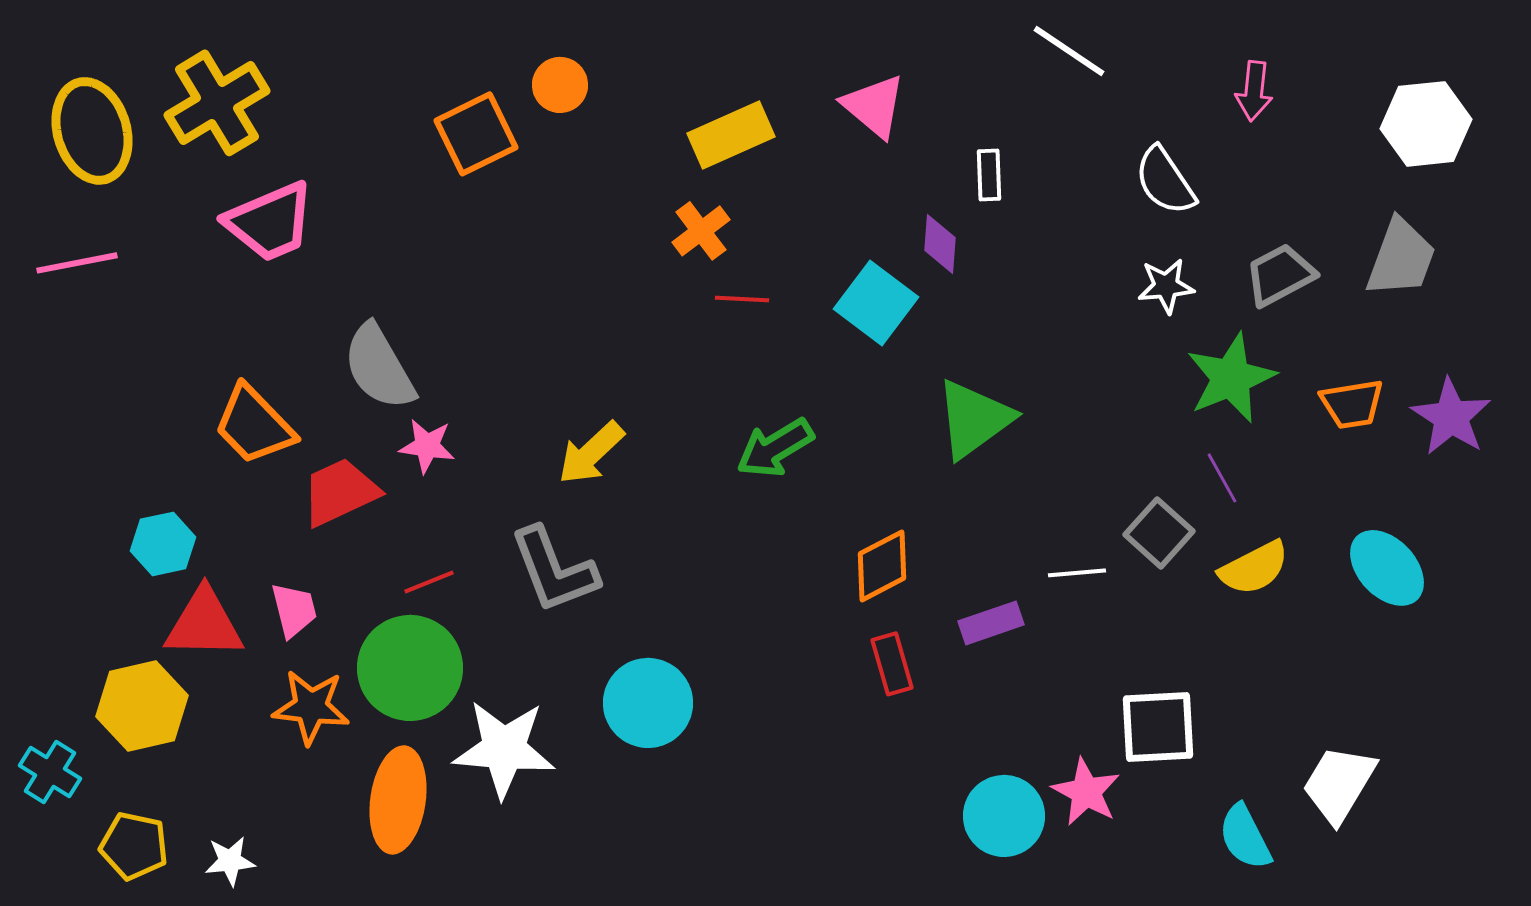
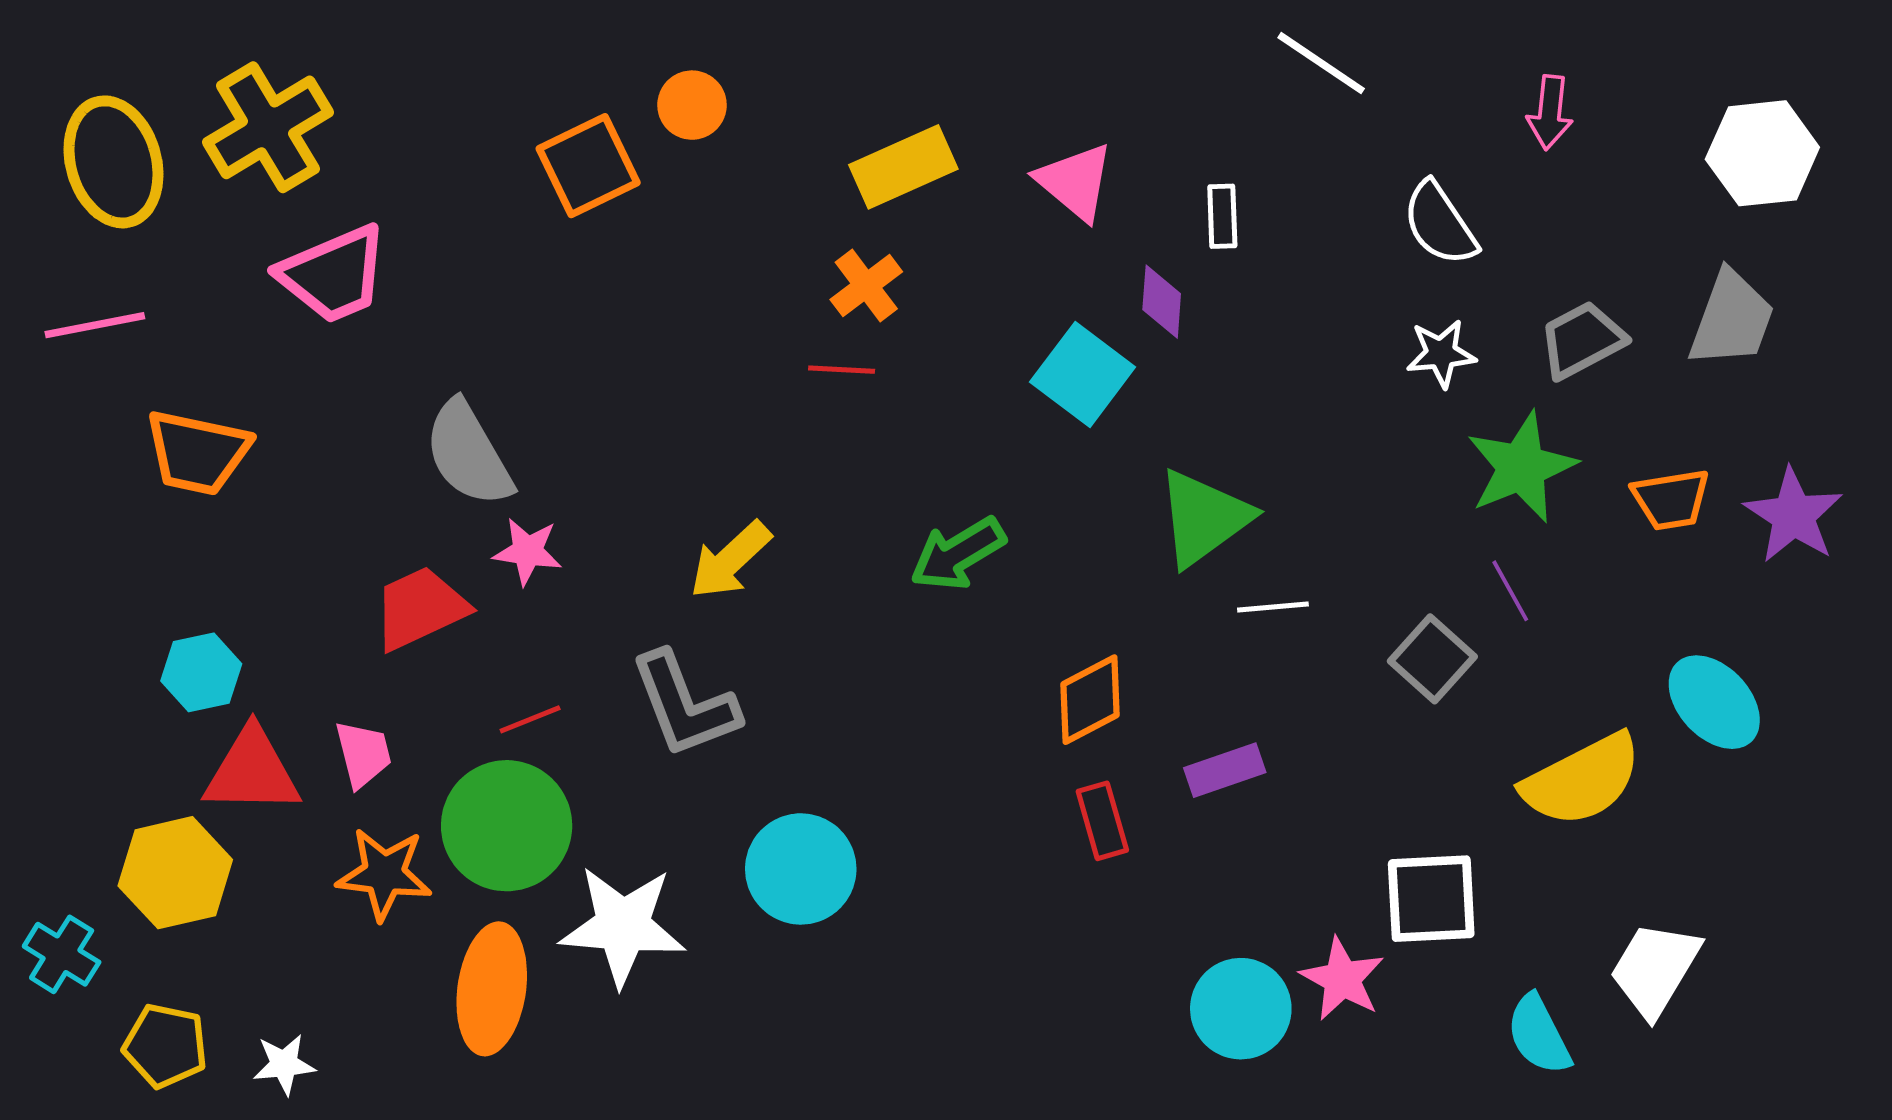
pink triangle: (874, 106) -> (1075, 182), moved
red line: (742, 299) -> (842, 370), moved
orange trapezoid: (254, 425) -> (198, 452), moved, turned -34
yellow semicircle: (1254, 568) -> (1582, 780), moved, size x1.4
white line: (1077, 573) -> (1273, 607), moved

